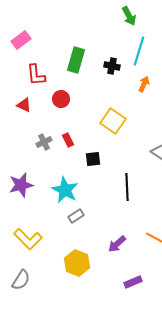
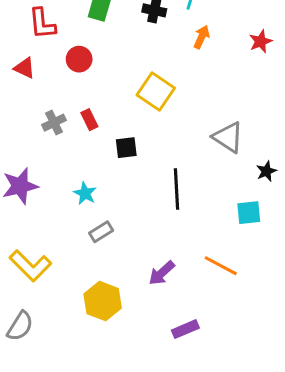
cyan star: (65, 190) -> (85, 193), size x0.6

